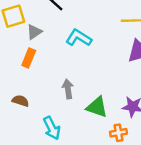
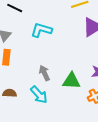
cyan arrow: (52, 128) -> (39, 95), moved

